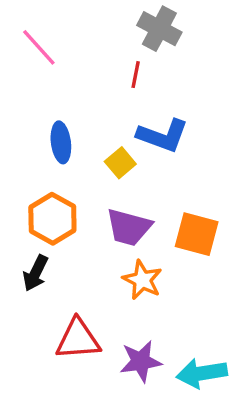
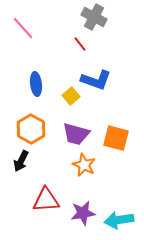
red line: (136, 75) -> (80, 44), turned -49

